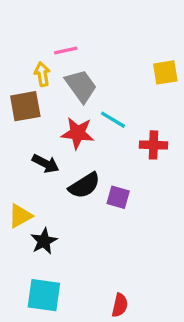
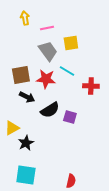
pink line: (66, 51) -> (47, 28), moved
yellow square: (165, 72) -> (71, 43), moved
yellow arrow: (42, 74) -> (25, 18), moved
brown square: (25, 106) -> (21, 75), moved

